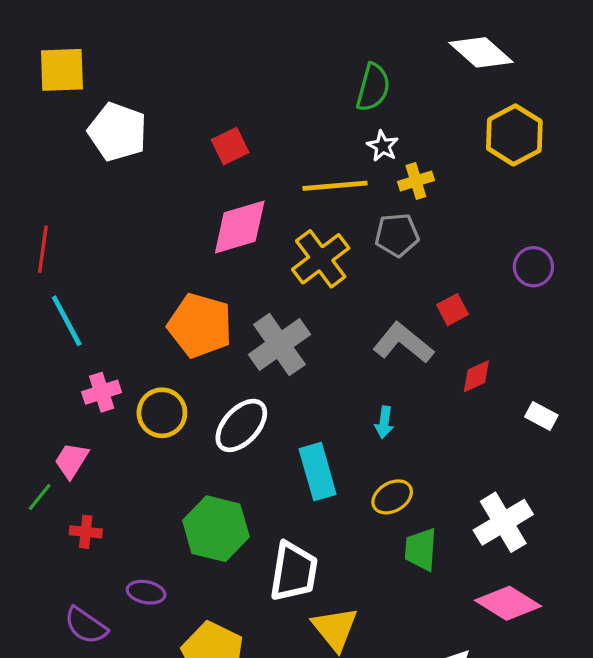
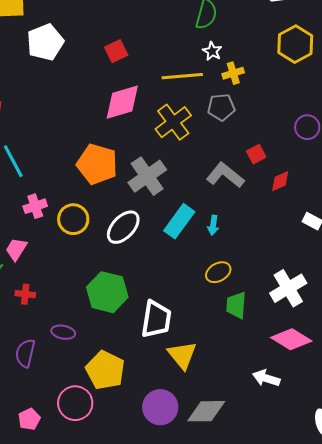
white pentagon: (117, 132) -> (45, 42), turned 30
red diamond: (476, 376) -> (280, 181), moved
cyan rectangle: (318, 472) -> (179, 221), moved, turned 52
purple semicircle: (86, 626) -> (25, 353), turned 68

